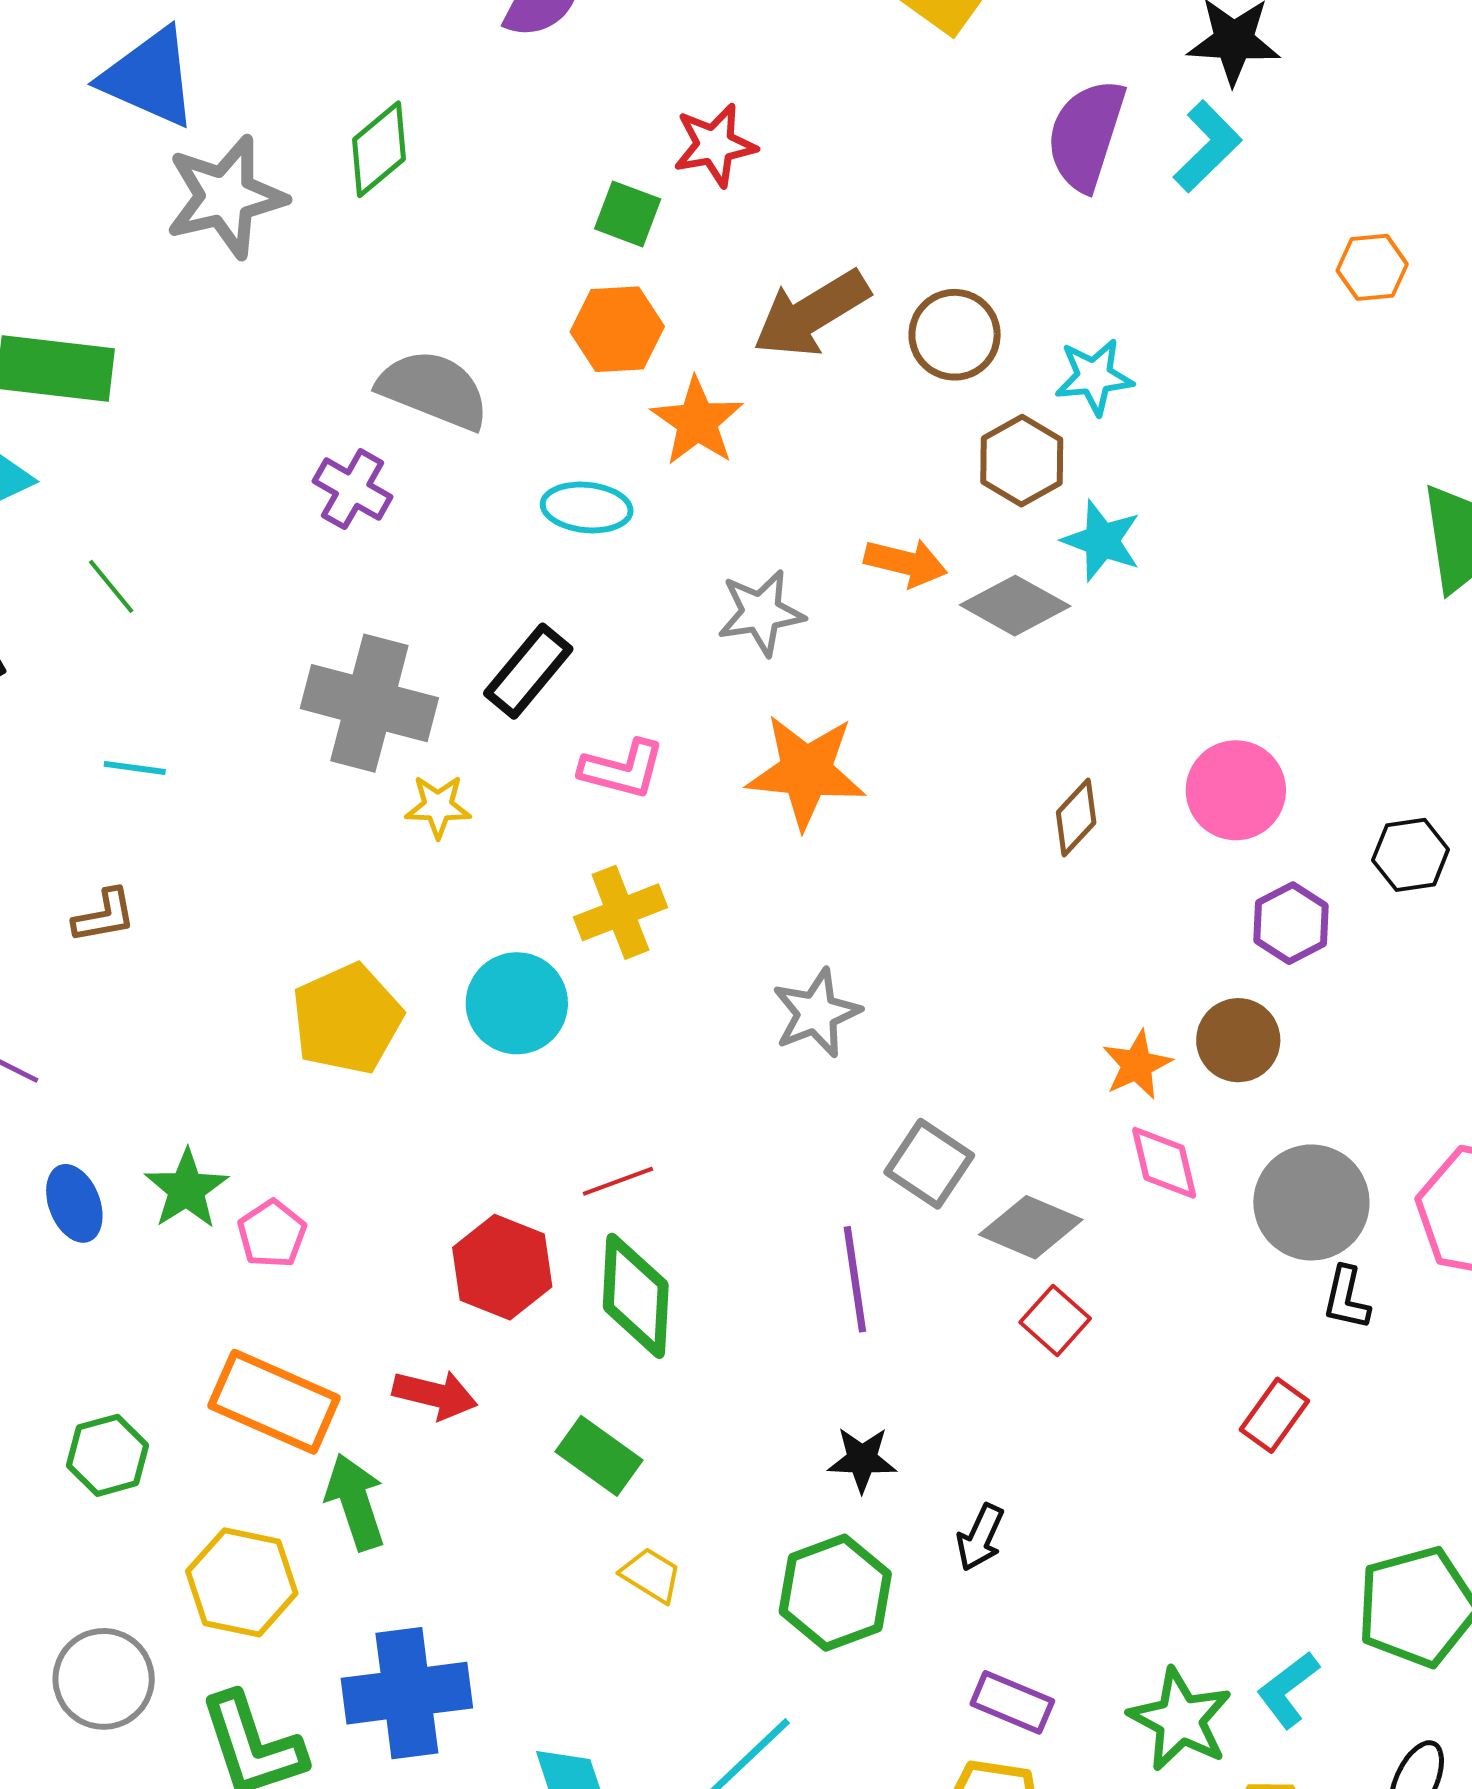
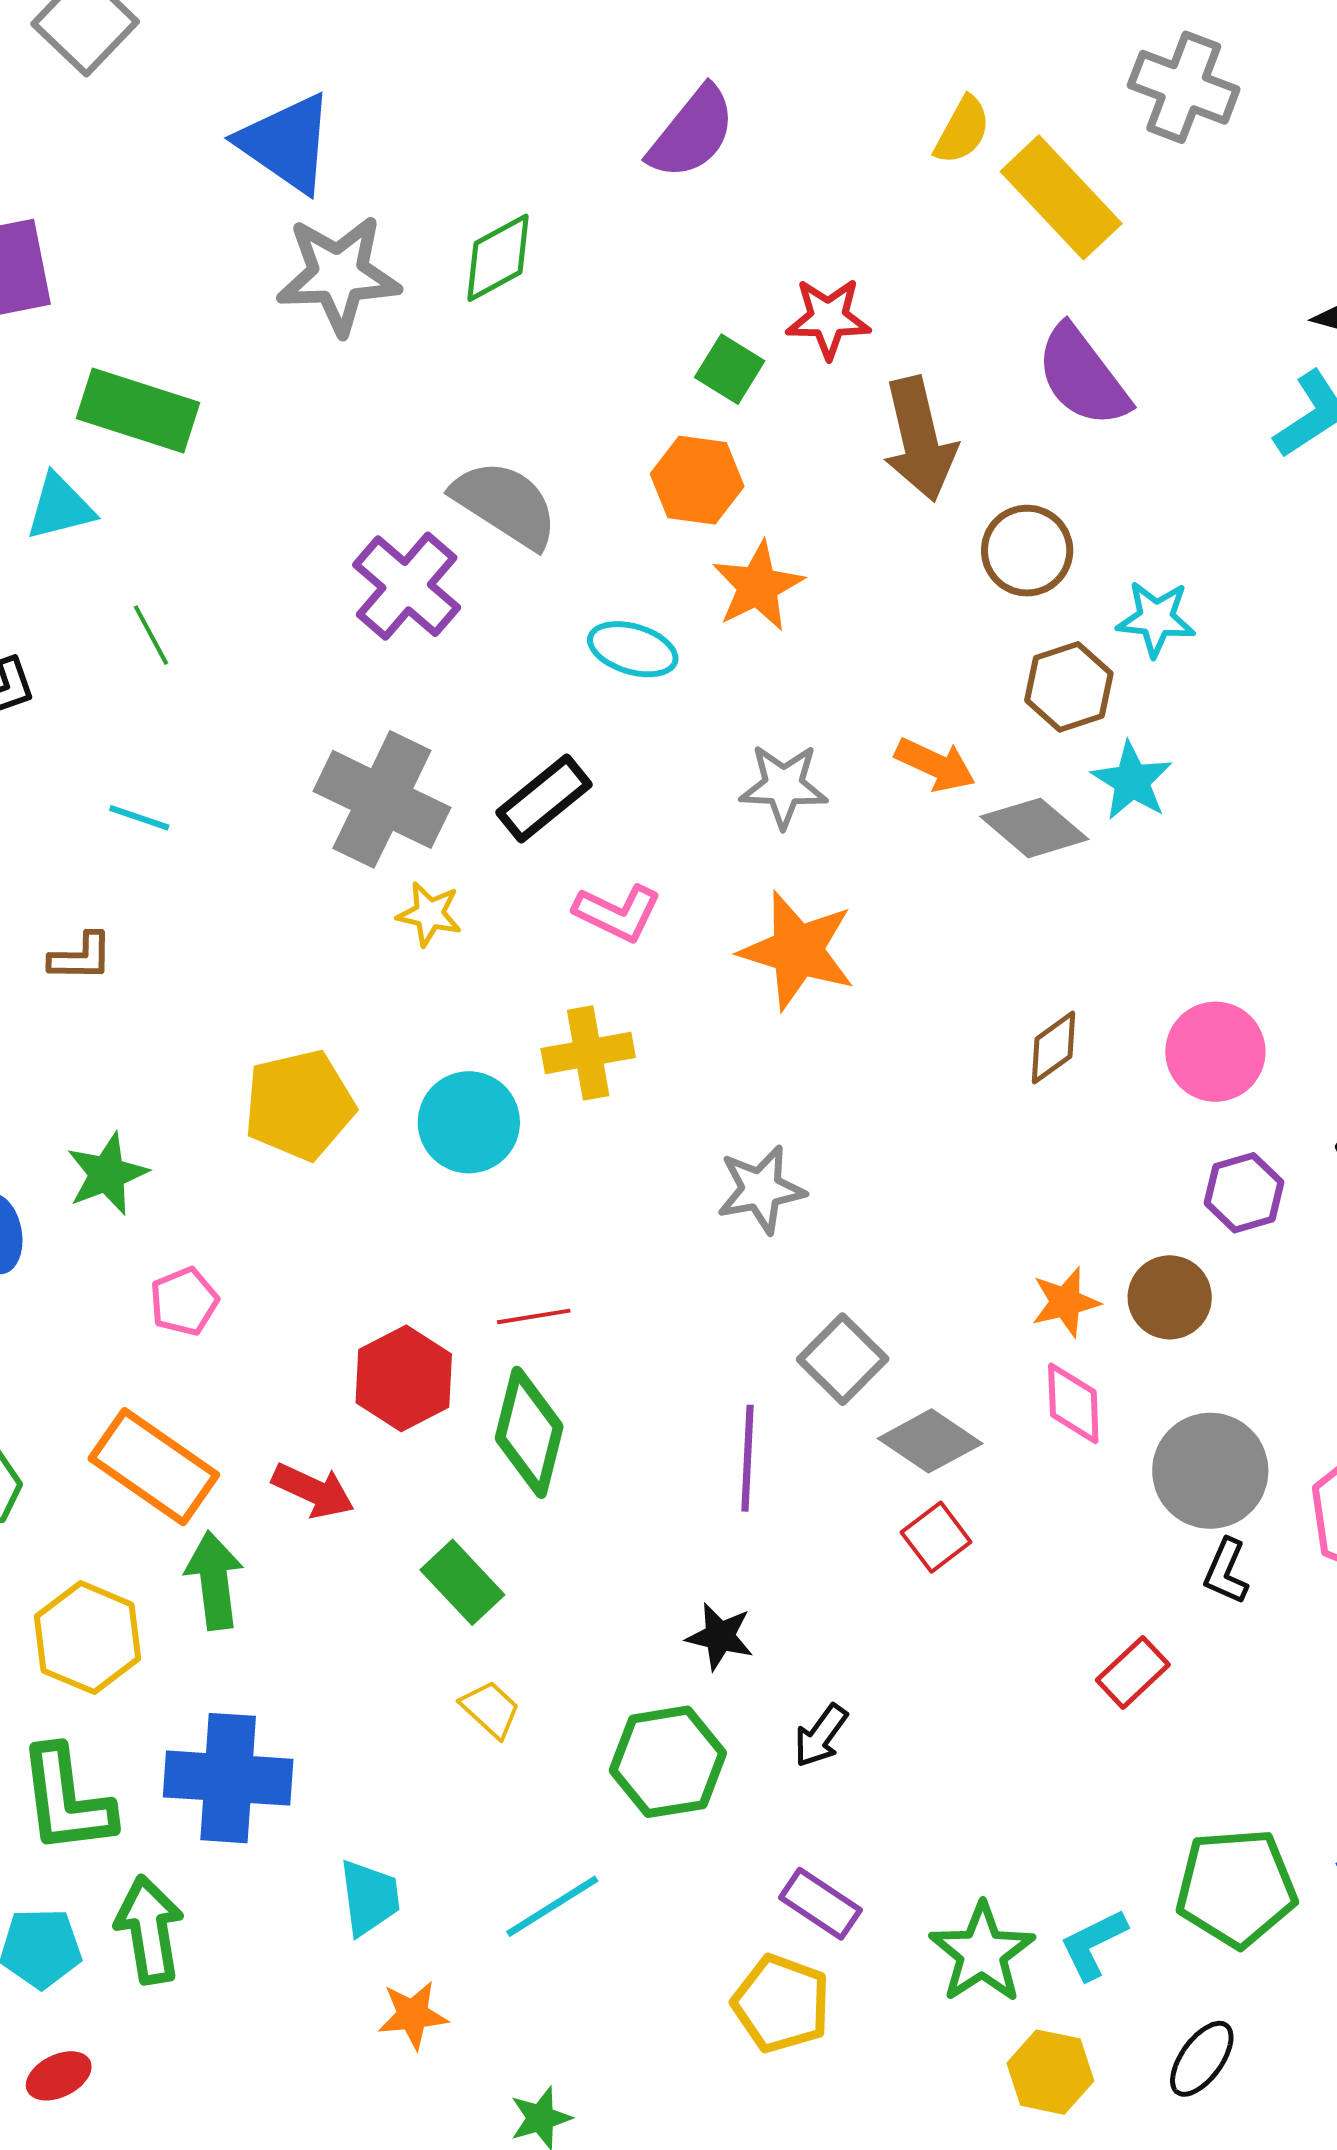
purple semicircle: (1086, 135) -> (1083, 376), moved, turned -66
brown arrow: (811, 314) -> (920, 439), moved, turned -83
purple cross: (353, 489) -> (407, 586), size x1.4
green star: (187, 1189) -> (107, 1174), moved

